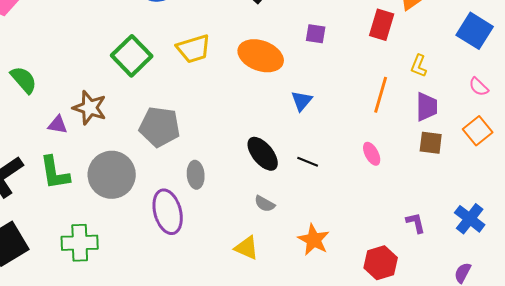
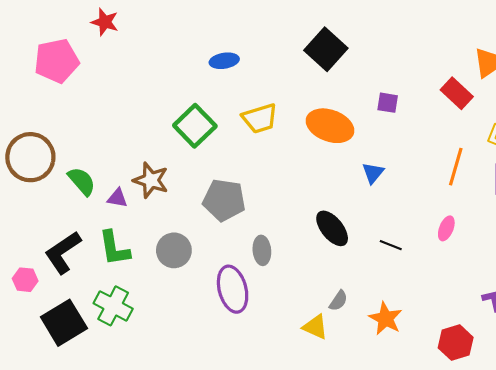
red rectangle: (382, 25) -> (457, 93), turned -64
green semicircle: (24, 80) -> (82, 181), moved
pink ellipse: (372, 154) -> (446, 228), turned 50
black line: (308, 162) -> (391, 245), moved
gray circle: (112, 175) -> (174, 250), size x0.7
gray semicircle: (265, 204) -> (338, 301), moved, turned -85
green cross: (80, 243) -> (113, 306), moved, turned 30

